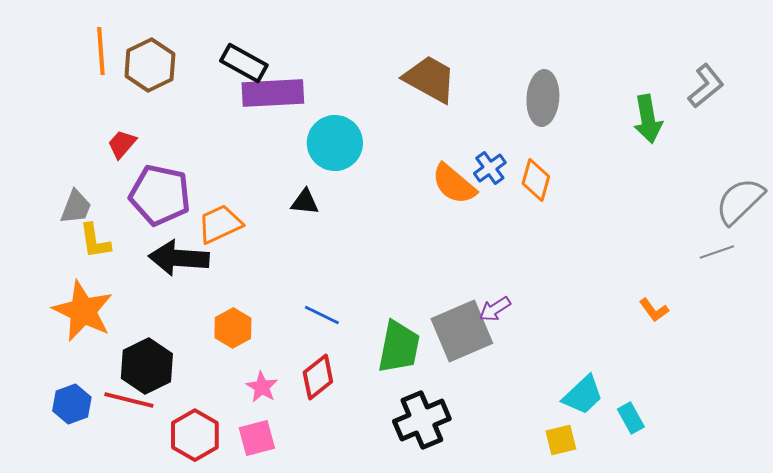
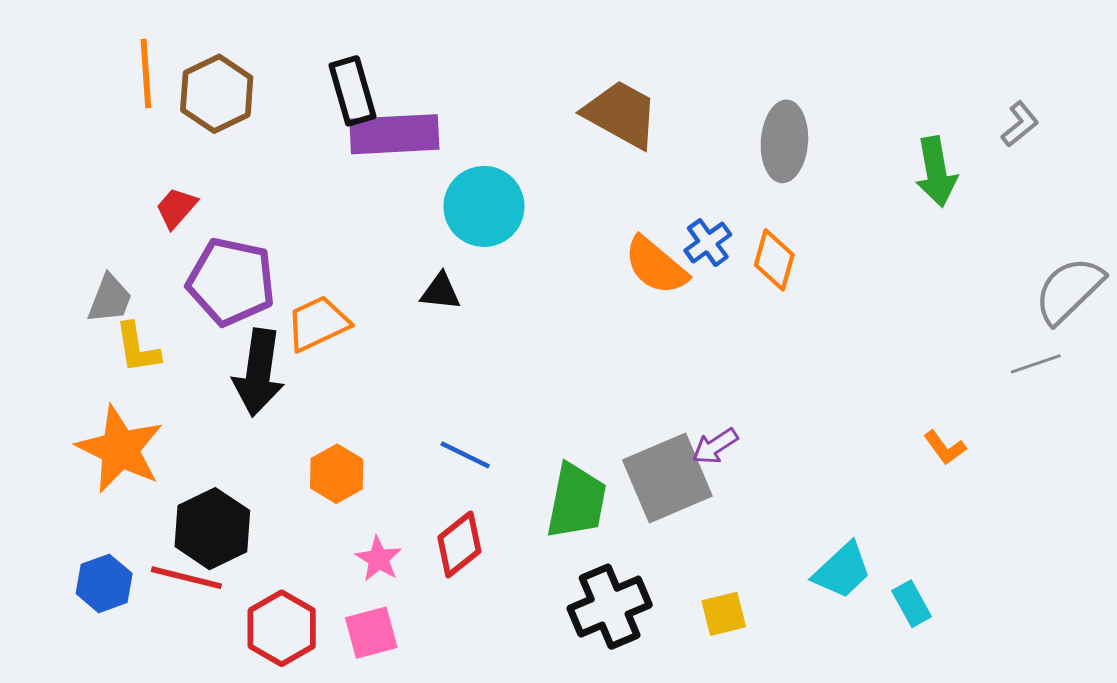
black rectangle: (244, 63) -> (352, 91), turned 45
gray L-shape: (706, 86) -> (1020, 124), size x0.7
black arrow: (179, 258) -> (259, 373), turned -86
yellow square: (561, 440) -> (724, 614), moved

